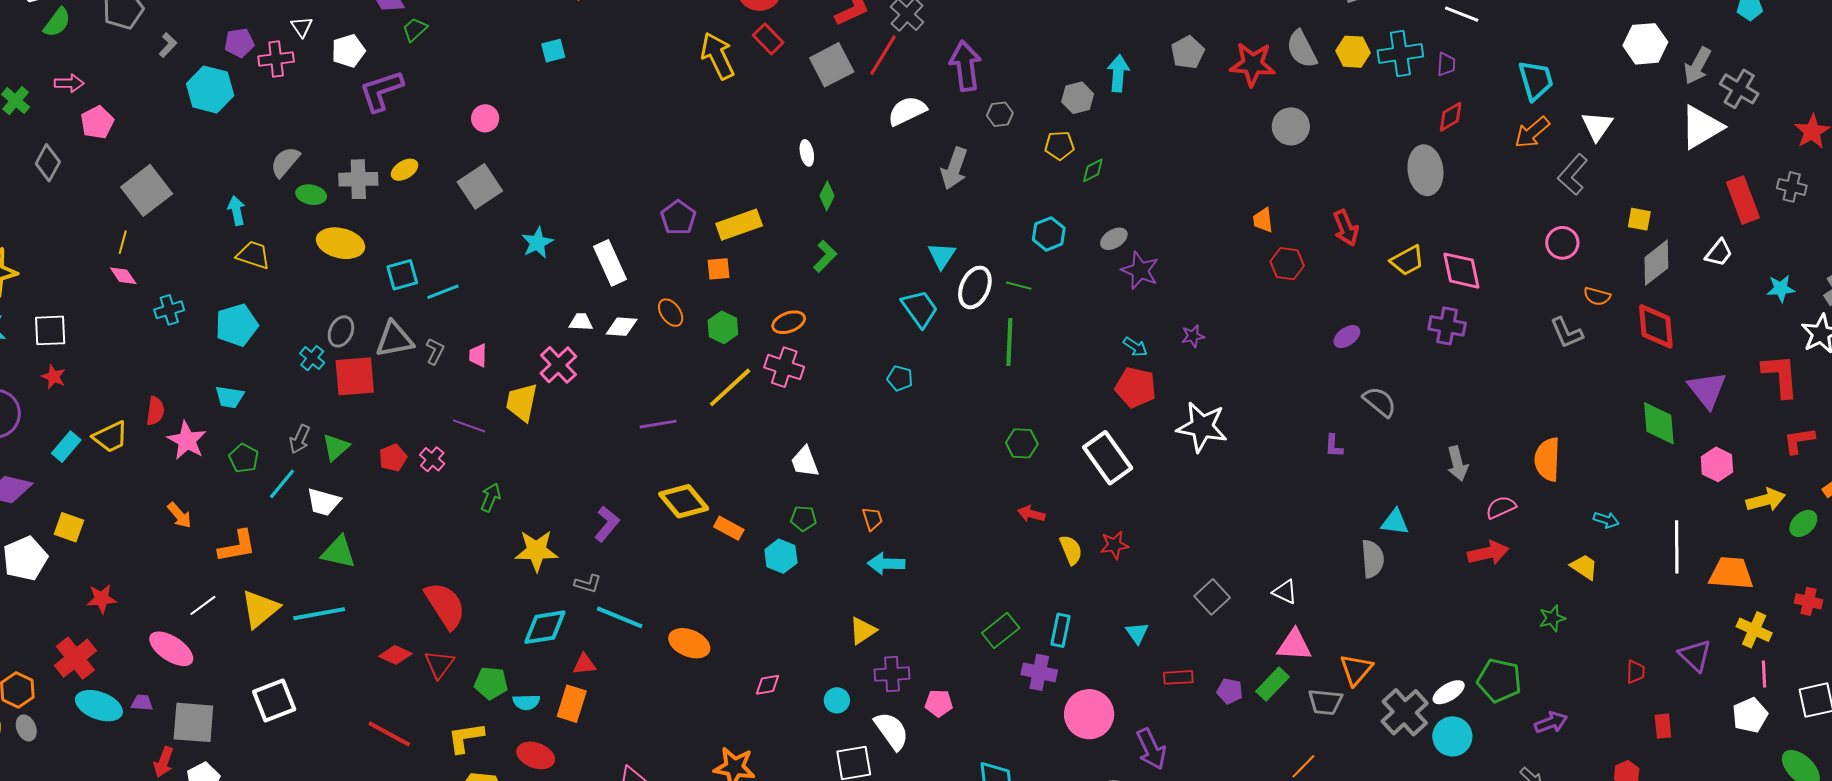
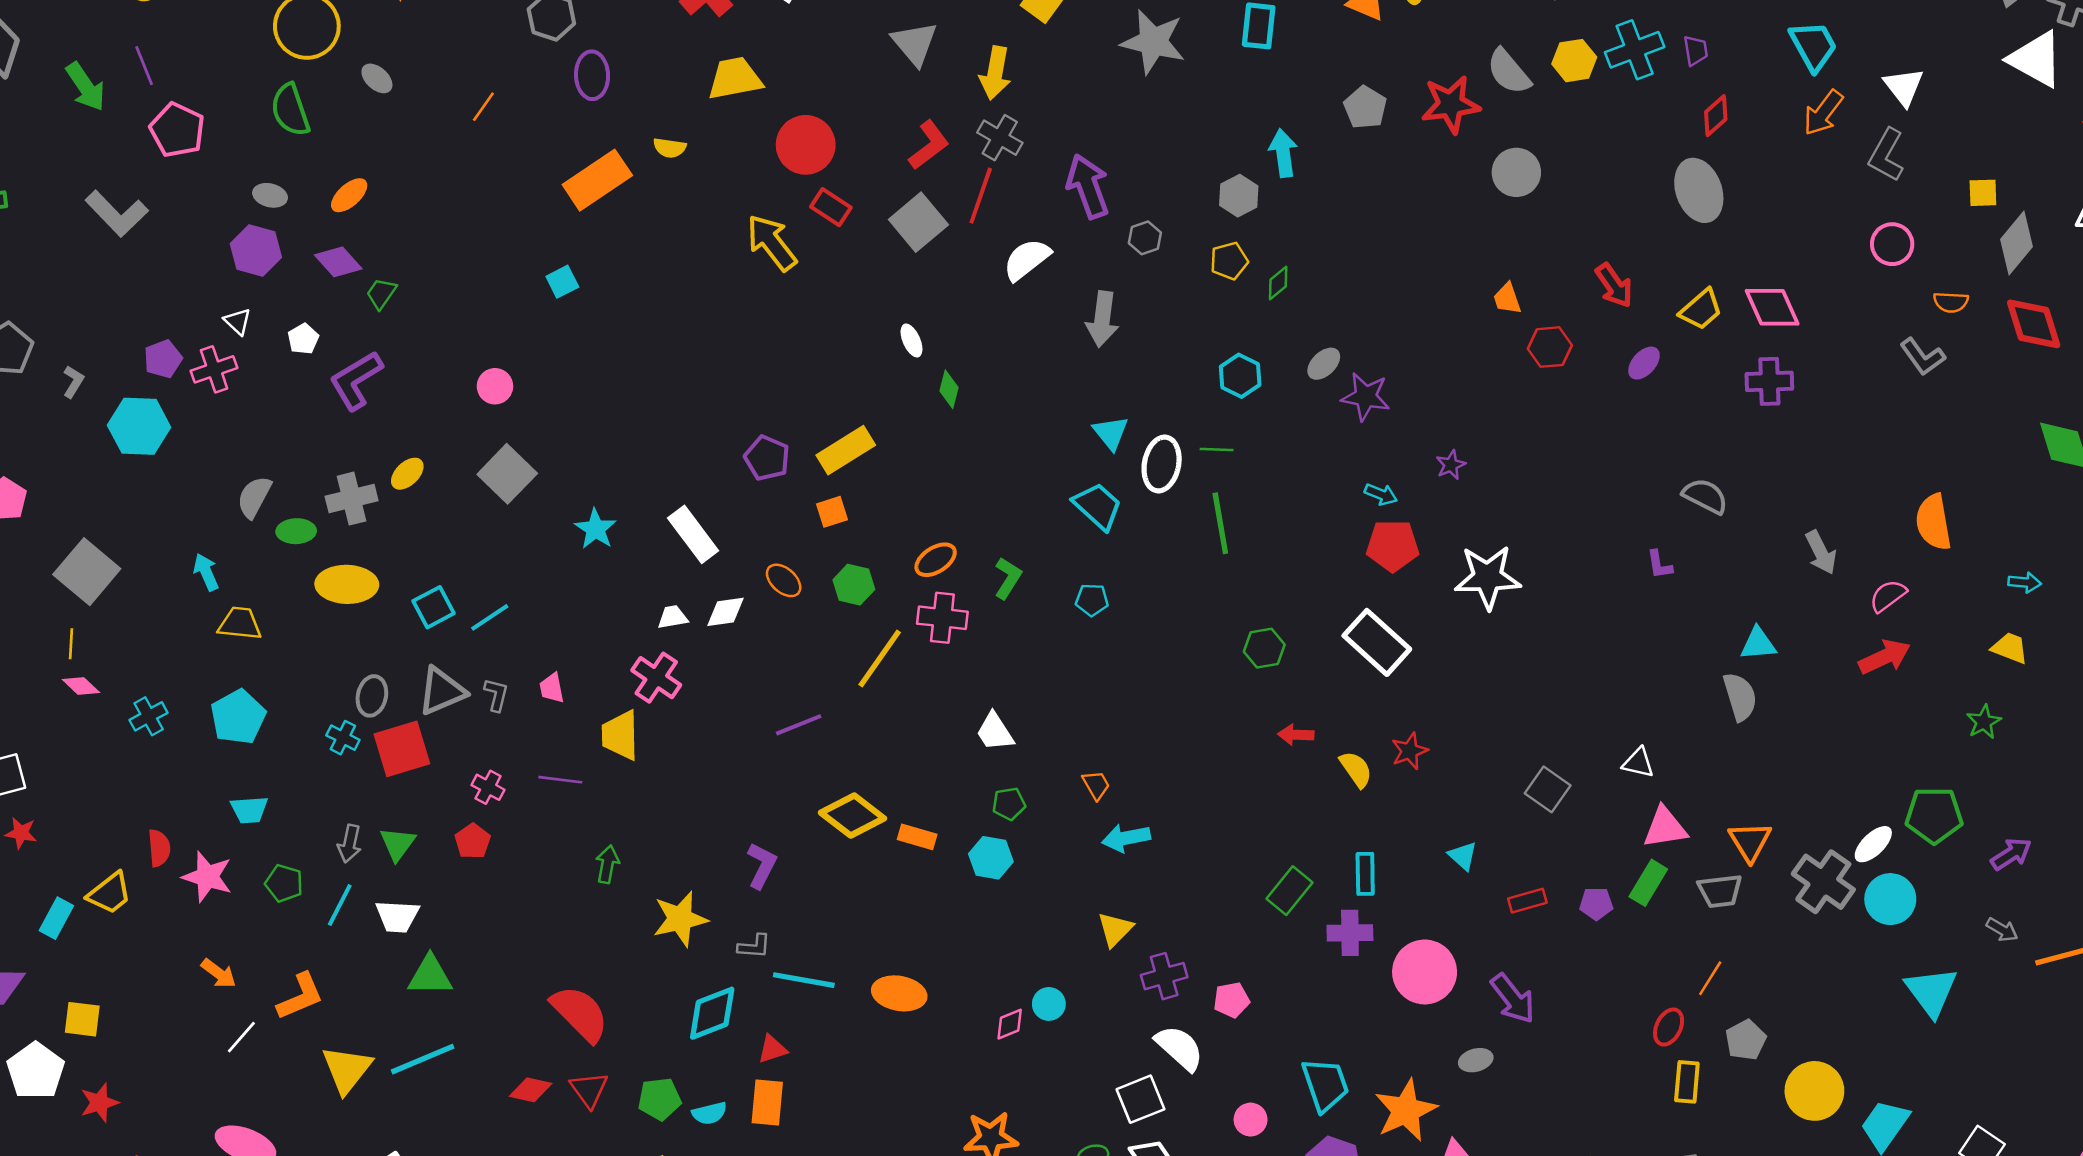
white pentagon: (348, 51) -> (303, 339), size x0.7
white triangle: (1701, 127) -> (2036, 59), turned -48
green L-shape: (825, 256) -> (1008, 578), moved
purple ellipse: (1347, 337) -> (1644, 363), moved
pink cross: (432, 459) -> (488, 787), moved
red star: (102, 599) -> (99, 1103), moved
white line: (203, 605) -> (241, 1037), moved
cyan circle: (837, 700) -> (1049, 1004), moved

